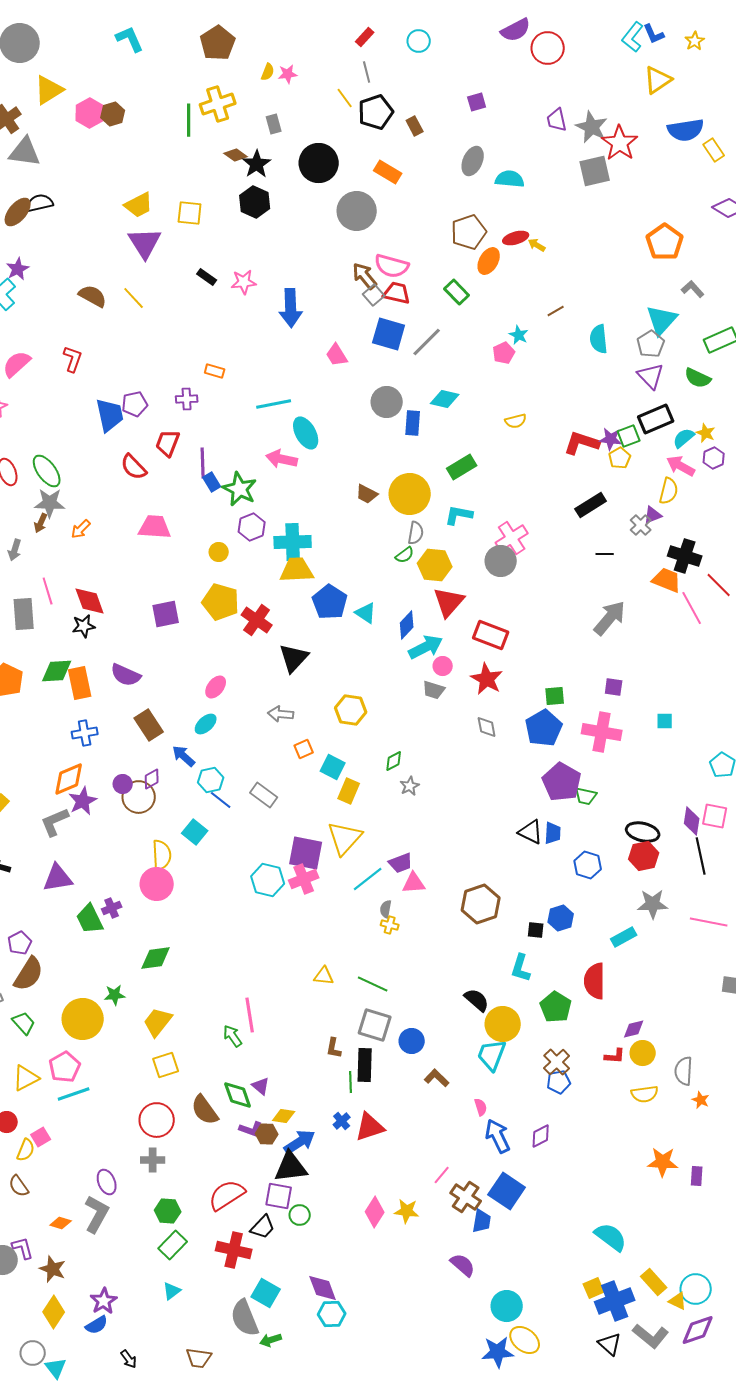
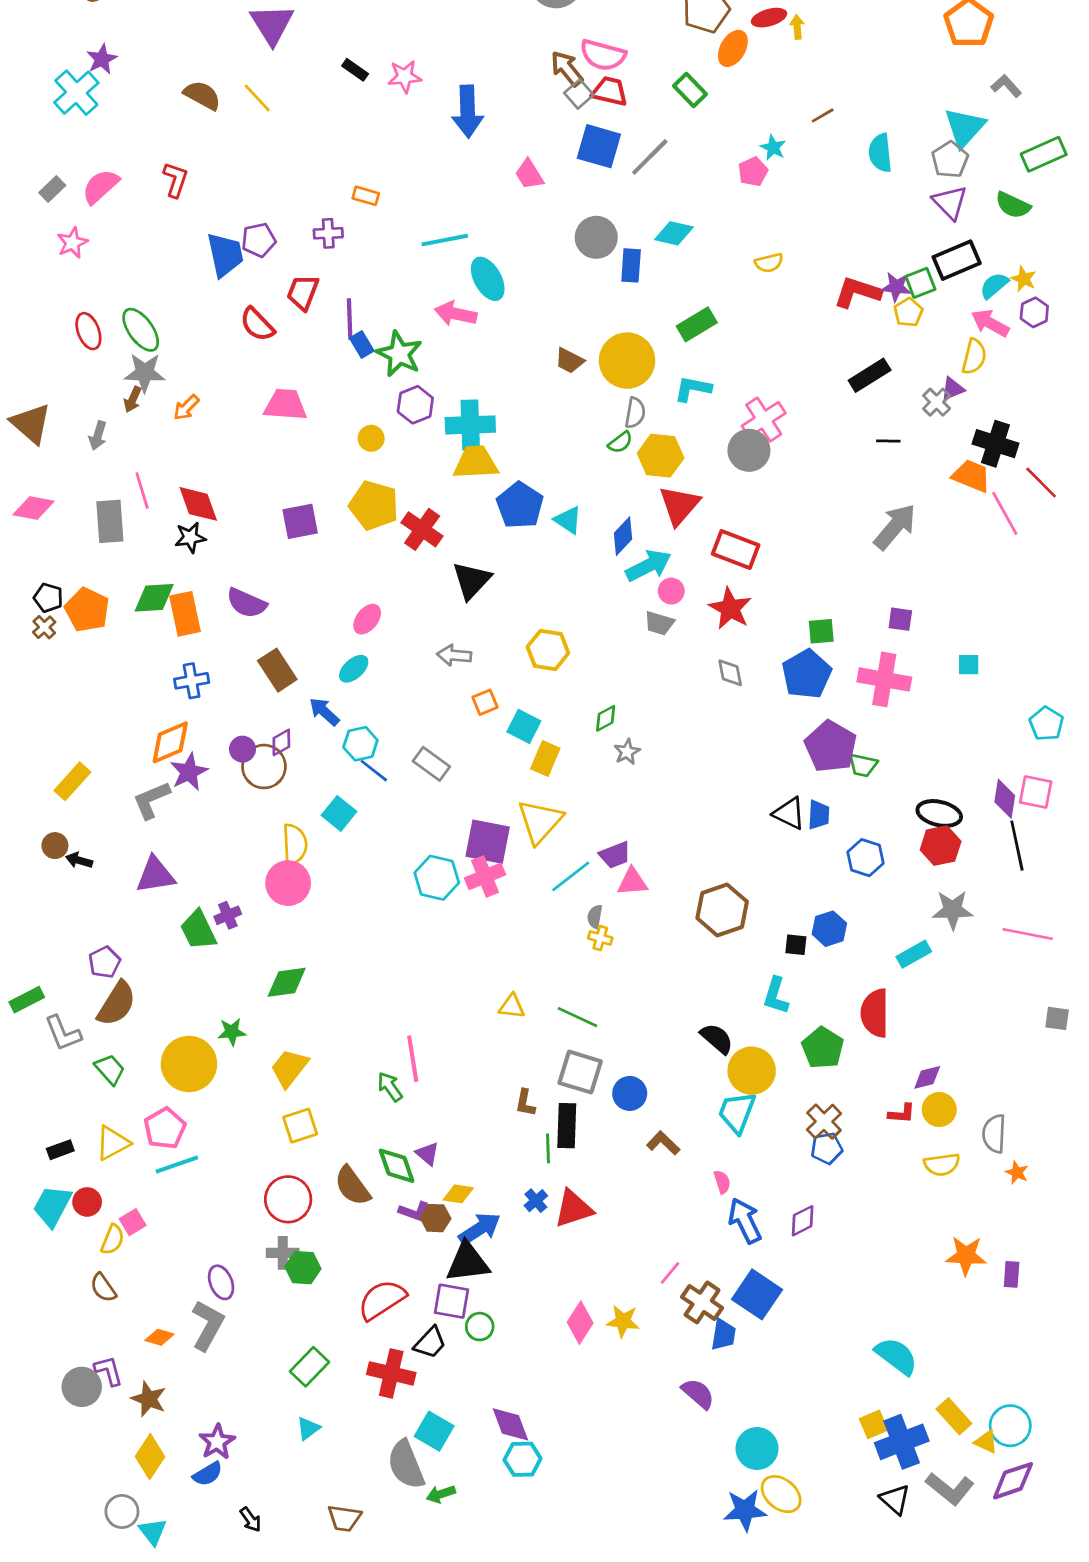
yellow arrow: (537, 245) -> (797, 27), turned 54
green hexagon: (168, 1211) -> (303, 1268), moved

